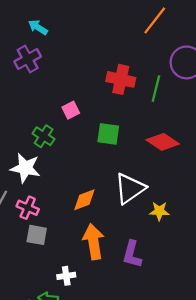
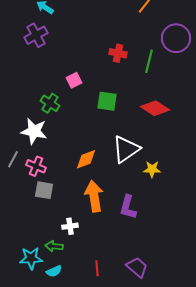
red cross: (121, 79) -> (118, 53), size x0.7

